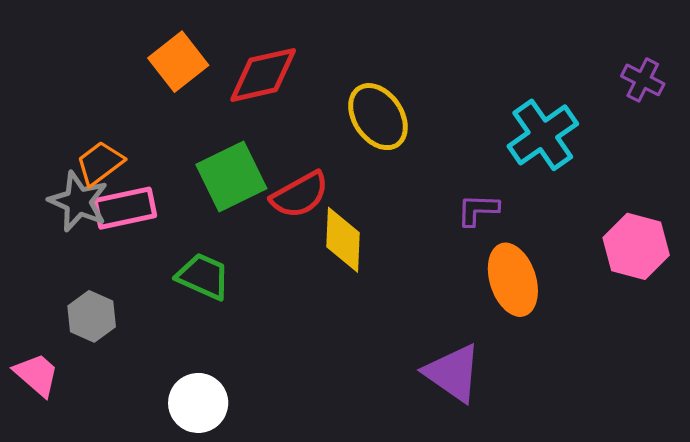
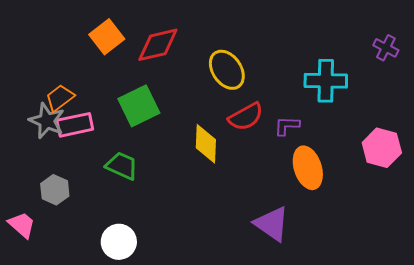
cyan cross: (543, 135) -> (326, 81), turned 36
red semicircle: (300, 195) -> (246, 117), moved

